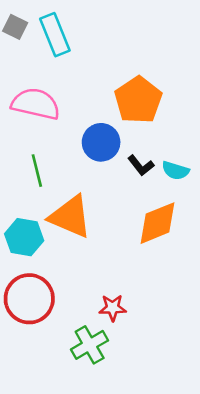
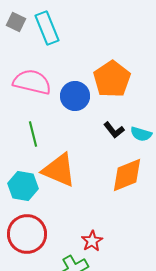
blue circle: (101, 142) -> (75, 96), moved
red star: (113, 308) -> (92, 241), turned -30

